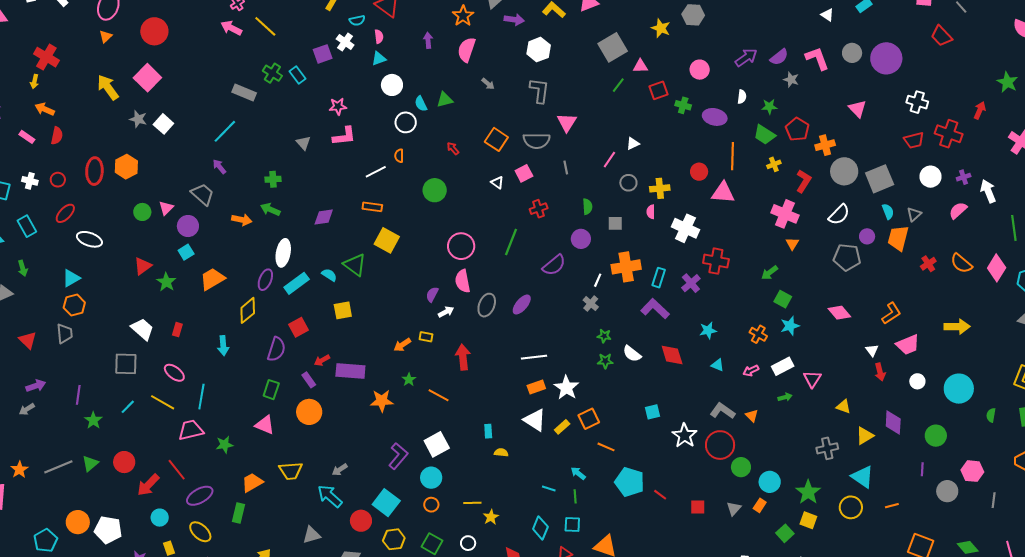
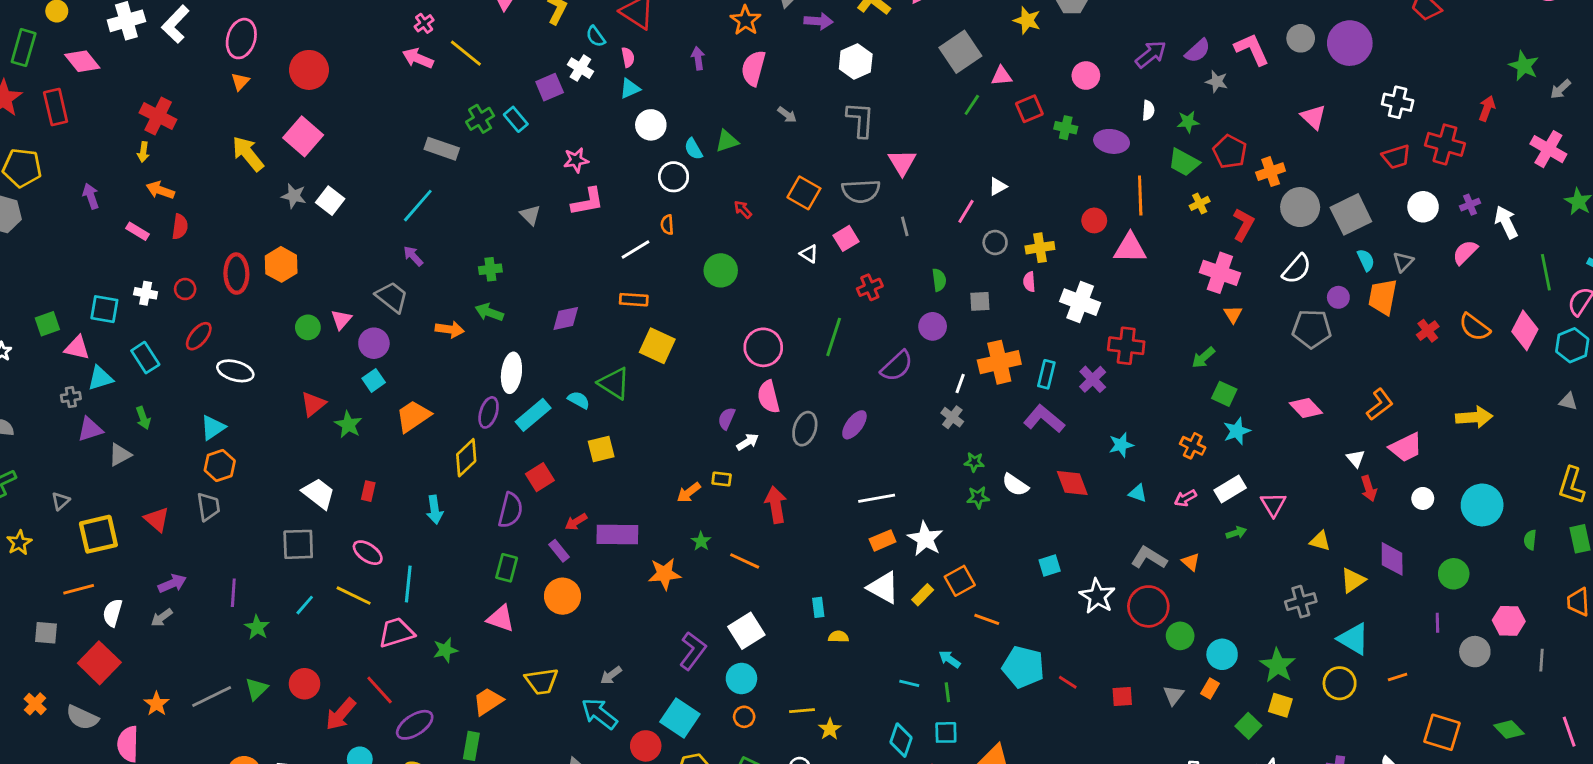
cyan semicircle: (357, 20) -> (596, 36), turned 70
green cross: (272, 73) -> (480, 119), turned 30

